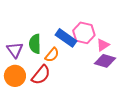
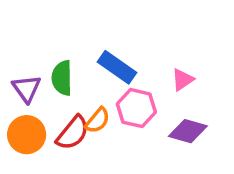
pink hexagon: (84, 33) -> (136, 108), moved
orange semicircle: (52, 55) -> (97, 120), moved
purple diamond: (105, 61) -> (188, 131), moved

